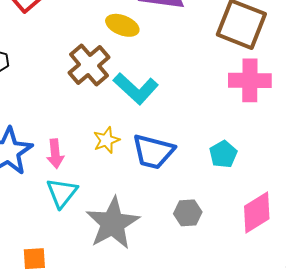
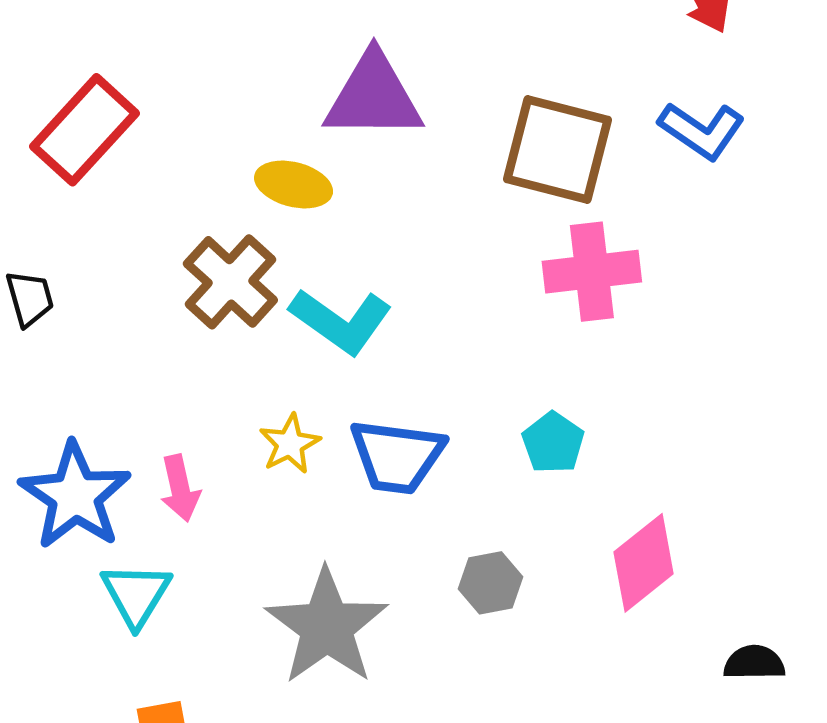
cyan triangle: (62, 193) -> (136, 595), moved

